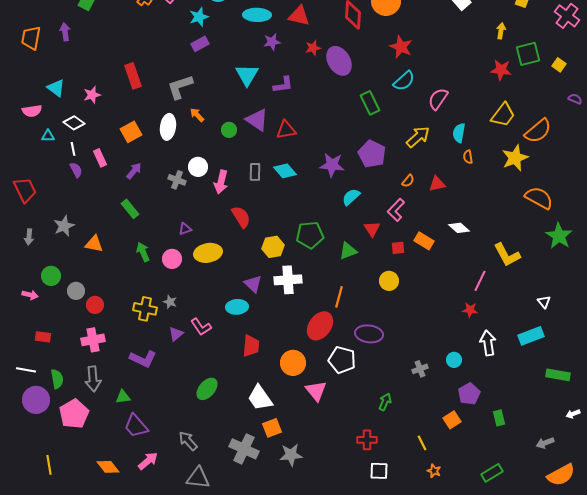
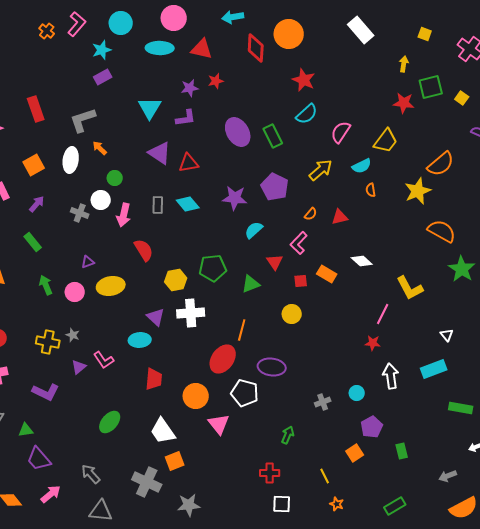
purple star: (272, 42) -> (190, 88), moved
purple ellipse: (339, 61) -> (238, 132), moved
yellow trapezoid: (503, 115) -> (386, 141), moved
green circle: (229, 130) -> (115, 178), moved
cyan semicircle: (459, 133) -> (362, 166), turned -126
gray star: (291, 455) -> (189, 505), moved

